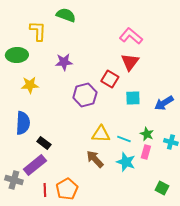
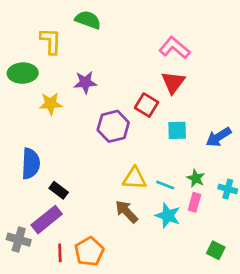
yellow star: (30, 85) -> (51, 104), moved

